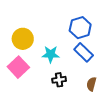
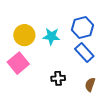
cyan star: (51, 54) -> (51, 36), moved

